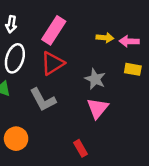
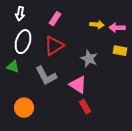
pink rectangle: (54, 30) -> (55, 19), size x0.6
pink triangle: (98, 108) -> (78, 85), moved, turned -36
red rectangle: (81, 148) -> (85, 107), moved

